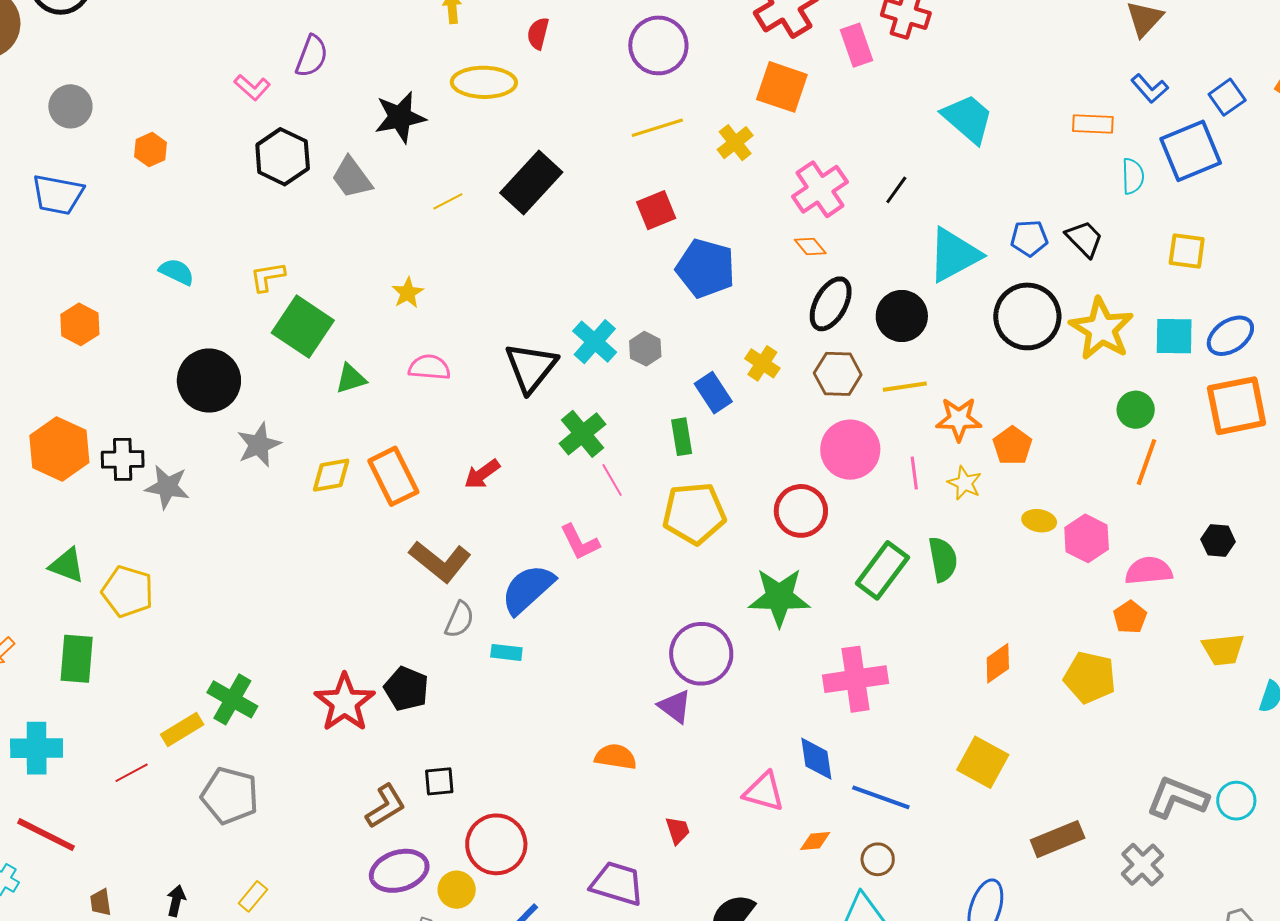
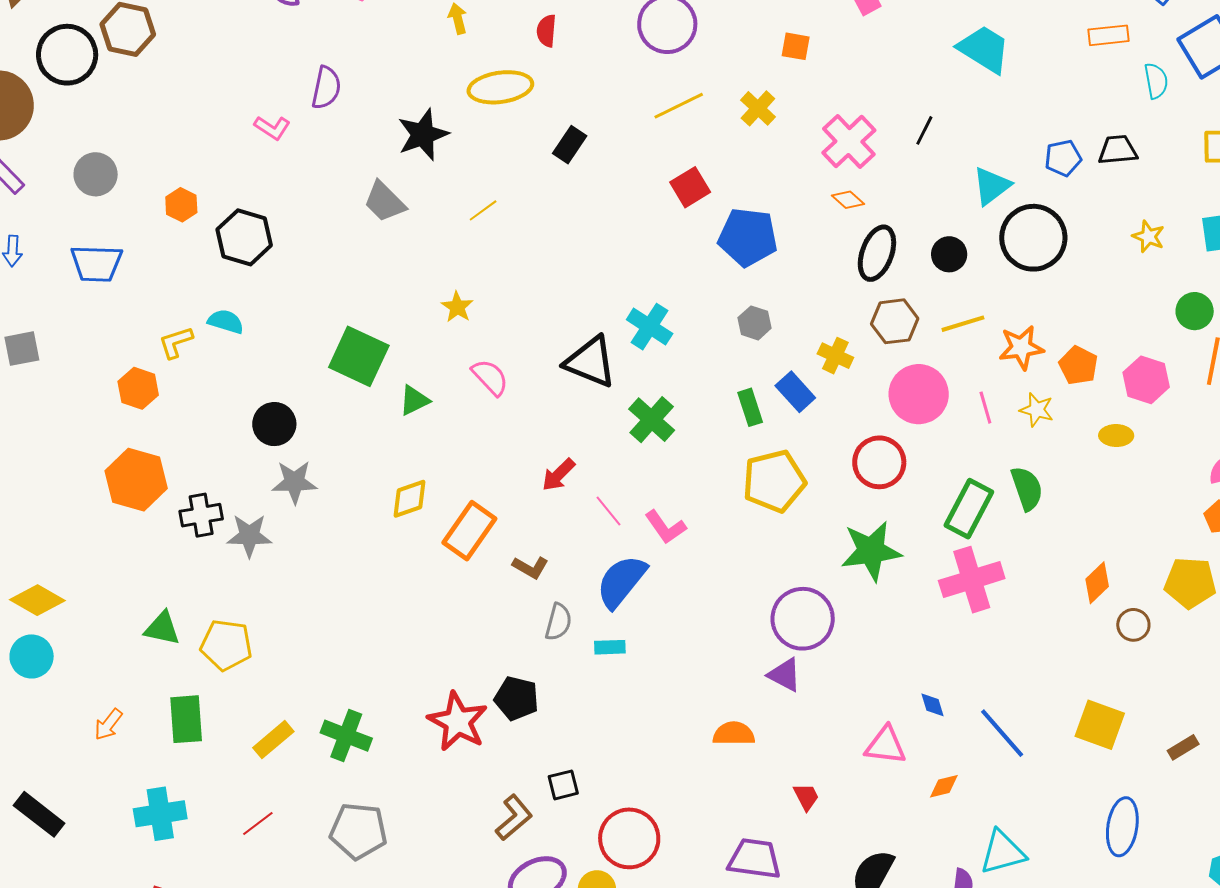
orange square: (782, 87) -> (796, 46), size x0.6
black hexagon: (283, 157) -> (244, 237), moved
black rectangle: (531, 183) -> (570, 145), moved, size x0.6
black trapezoid: (1084, 239) -> (1118, 150), turned -42
cyan triangle: (954, 255) -> (991, 186), size x0.7
yellow L-shape: (268, 277) -> (176, 342), moved
black circle: (902, 316) -> (949, 254), size x0.7
black circle: (1027, 316) -> (1033, 238), moved
yellow star: (1101, 329) -> (1148, 236), size x0.5
gray hexagon: (645, 349) -> (755, 323), moved
yellow cross: (762, 363) -> (835, 356), moved
pink semicircle: (429, 367) -> (490, 377), turned 51
black triangle: (531, 367) -> (590, 362), turned -38
black circle: (209, 381) -> (274, 424), size x0.7
blue rectangle: (713, 393) -> (795, 392), moved
gray star: (259, 445) -> (294, 482), moved, turned 30
orange hexagon: (59, 449) -> (136, 480), moved
orange rectangle: (393, 476) -> (469, 531), moved, turned 70
pink line: (612, 480) -> (609, 511), moved
pink hexagon: (1087, 538) -> (1146, 380), moved
brown L-shape: (440, 561) -> (530, 567), size x0.6
pink cross: (855, 679) -> (972, 580), moved
yellow rectangle: (182, 730) -> (273, 740), moved
blue diamond: (816, 759) -> (932, 705), size x0.6
yellow square: (983, 762) -> (1100, 725), moved
blue line: (881, 797) -> (1002, 733), turned 38
brown rectangle: (1058, 839) -> (1183, 747), size x0.6
brown circle: (878, 859) -> (1133, 625), moved

